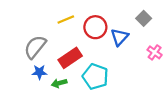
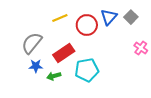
blue triangle: (119, 37) -> (109, 17), moved
cyan pentagon: (95, 77) -> (87, 70), turned -30

